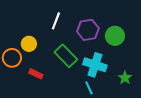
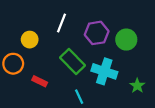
yellow circle: (29, 44) -> (30, 40), moved
cyan line: (89, 88) -> (79, 97), moved

